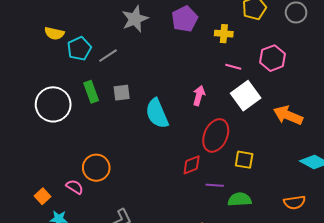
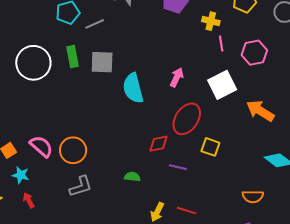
pink line: (233, 67) -> (221, 44), moved, turned 56
gray square: (122, 93) -> (102, 62), size x1.4
orange circle: (96, 168) -> (73, 150), moved
pink semicircle: (75, 187) -> (41, 146), size x1.4
green semicircle: (240, 199) -> (132, 177), moved, size x0.7

